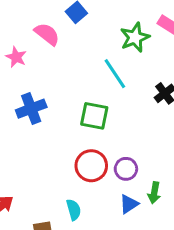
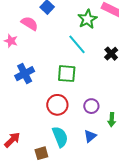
red circle: (91, 166) -> (57, 105), moved
blue triangle: (129, 204) -> (90, 136), moved
cyan semicircle: (74, 210) -> (60, 137), size x1.5

